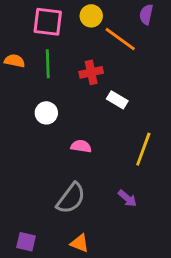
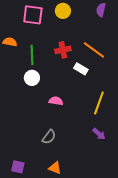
orange line: (120, 39) -> (94, 50), moved
green line: (48, 64) -> (32, 55), moved
gray semicircle: (71, 198) -> (49, 137), size x0.7
purple arrow: (127, 198) -> (99, 134), moved

